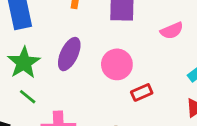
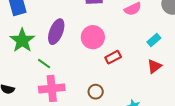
green line: (28, 97) -> (44, 64), moved

